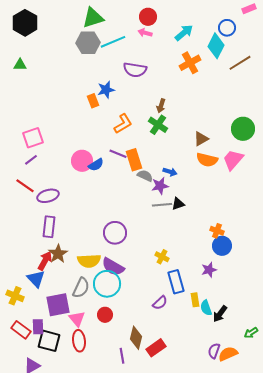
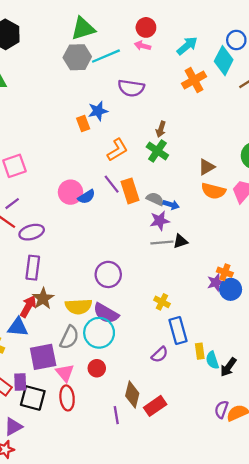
purple line: (118, 154) -> (112, 184), turned 30
purple line: (31, 160) -> (12, 204), moved
gray semicircle: (145, 176) -> (155, 199), moved
purple star: (209, 270) -> (216, 282), moved
blue triangle: (36, 279) -> (18, 327), turned -42

